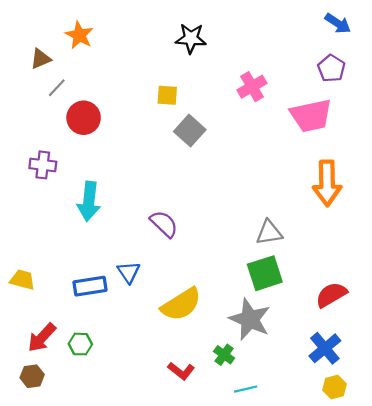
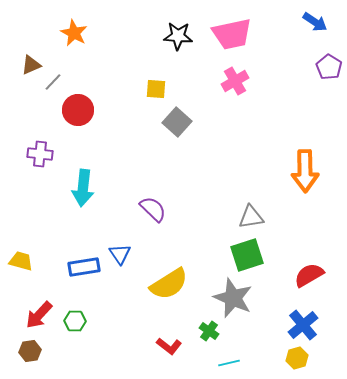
brown triangle: (41, 59) -> (31, 65), moved
purple pentagon: (331, 68) -> (329, 67), moved
pink trapezoid: (311, 116) -> (232, 34), moved
yellow hexagon: (335, 387) -> (297, 358), moved

